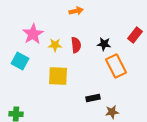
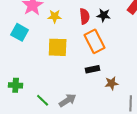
red semicircle: (76, 45) -> (85, 16), moved
orange rectangle: (116, 66) -> (95, 41), moved

